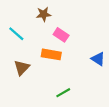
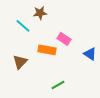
cyan line: (16, 34) -> (23, 26), moved
pink rectangle: (61, 35) -> (64, 39), moved

